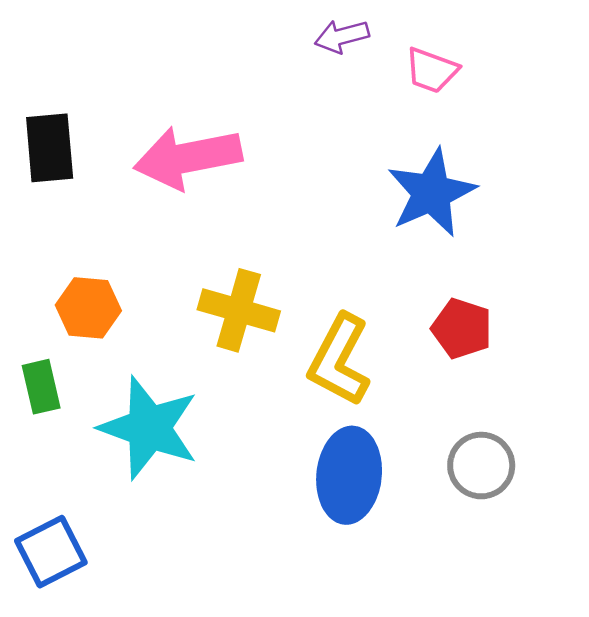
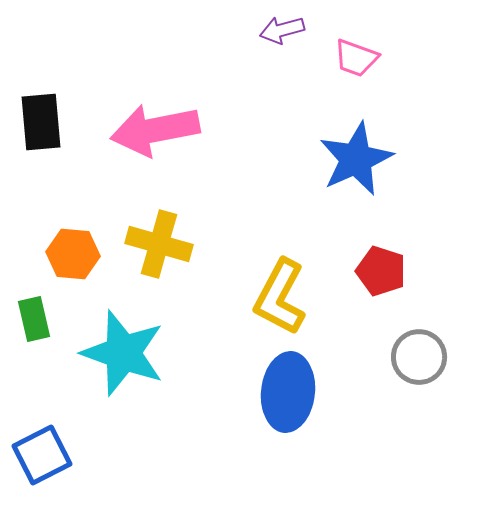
yellow cross: (239, 310) -> (159, 244), moved
gray circle: (481, 466) -> (419, 357), moved

